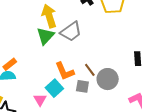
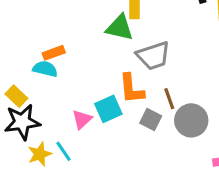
gray trapezoid: (71, 31) -> (153, 56), moved
green triangle: (45, 36) -> (120, 28), turned 42

